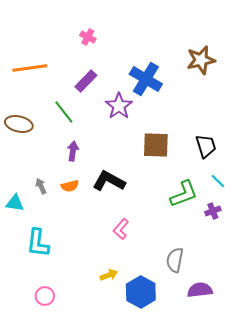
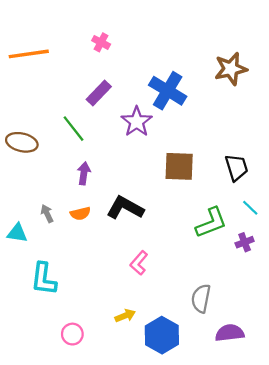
orange line: (30, 68) -> (29, 54), moved
pink circle: (45, 296) -> (72, 334), moved

